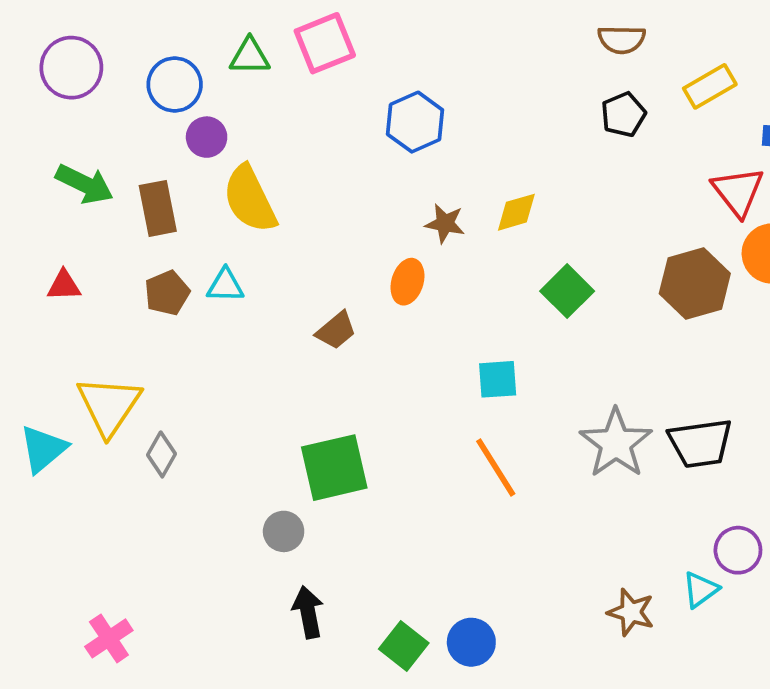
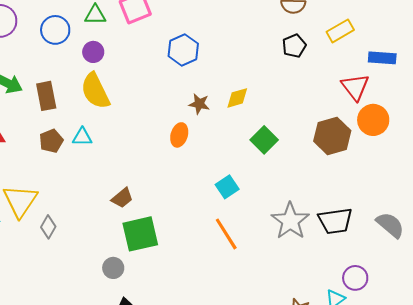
purple circle: (207, 137) -> (93, 52), moved
brown trapezoid: (336, 330) -> (122, 198), moved
cyan square: (498, 379) -> (227, 187), turned -30

